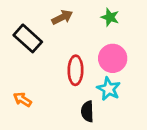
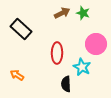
brown arrow: (62, 17) -> (62, 13), moved
pink circle: (113, 58) -> (96, 44), moved

